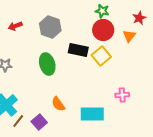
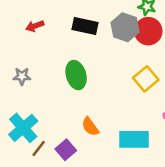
gray hexagon: (50, 27) -> (125, 27), moved
black rectangle: (78, 50) -> (85, 26), moved
yellow square: (101, 56) -> (146, 79), moved

